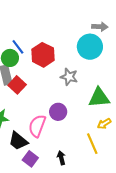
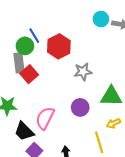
cyan circle: (90, 47) -> (101, 19), moved, size x0.6
gray star: (69, 77) -> (83, 72), turned -30
purple circle: (58, 112) -> (80, 107), moved

